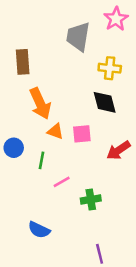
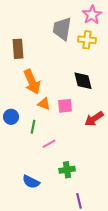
yellow cross: (110, 68) -> (87, 40), moved
green cross: (91, 200) -> (67, 170), moved

